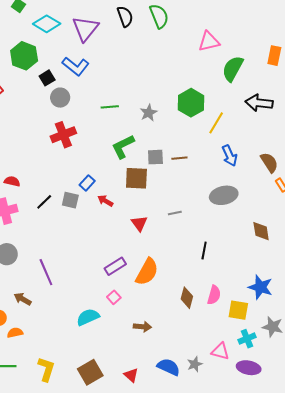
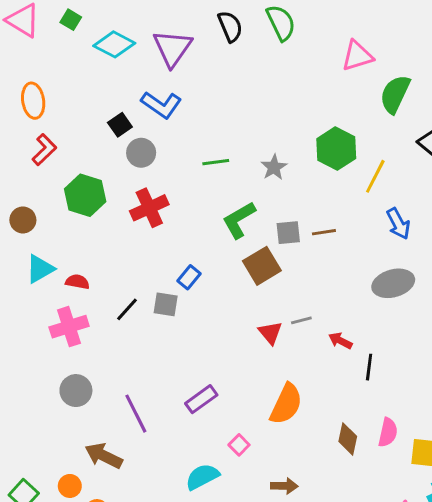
green hexagon: (24, 56) -> (85, 195), moved
brown square: (136, 178) -> (262, 266), turned -30
red arrow: (105, 201) -> (340, 341), moved
gray line: (175, 213) -> (301, 320), moved
purple rectangle: (115, 266) -> (201, 399), moved
brown arrow: (23, 299) -> (104, 456), size x1.4

